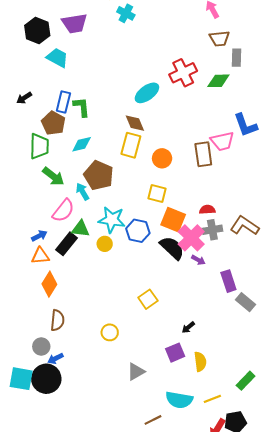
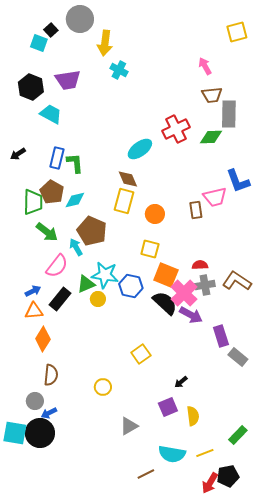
gray rectangle: (237, 58) -> (229, 114), size x1.5
brown pentagon: (53, 123) -> (52, 192), moved
brown rectangle: (203, 154) -> (196, 210), size x0.7
green triangle: (81, 229) -> (86, 284), moved, turned -30
purple arrow: (198, 260) -> (191, 315), size x1.6

